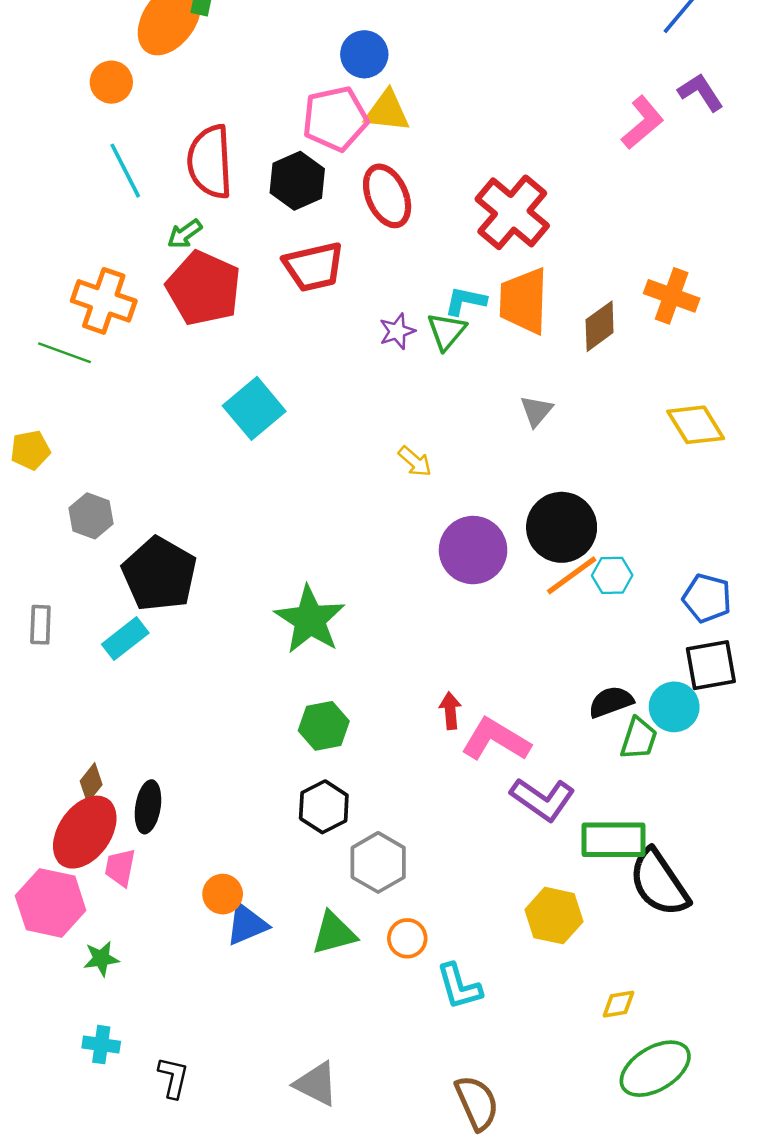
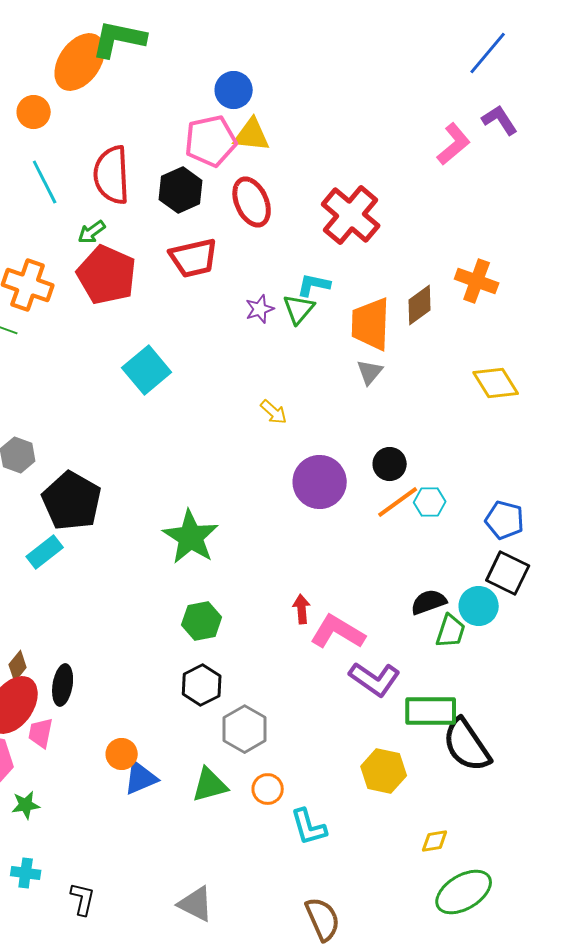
orange trapezoid: (524, 301) -> (371, 324), moved
black circle: (562, 527) -> (390, 464), size x0.6
black square: (711, 665) -> (508, 573), turned 36

